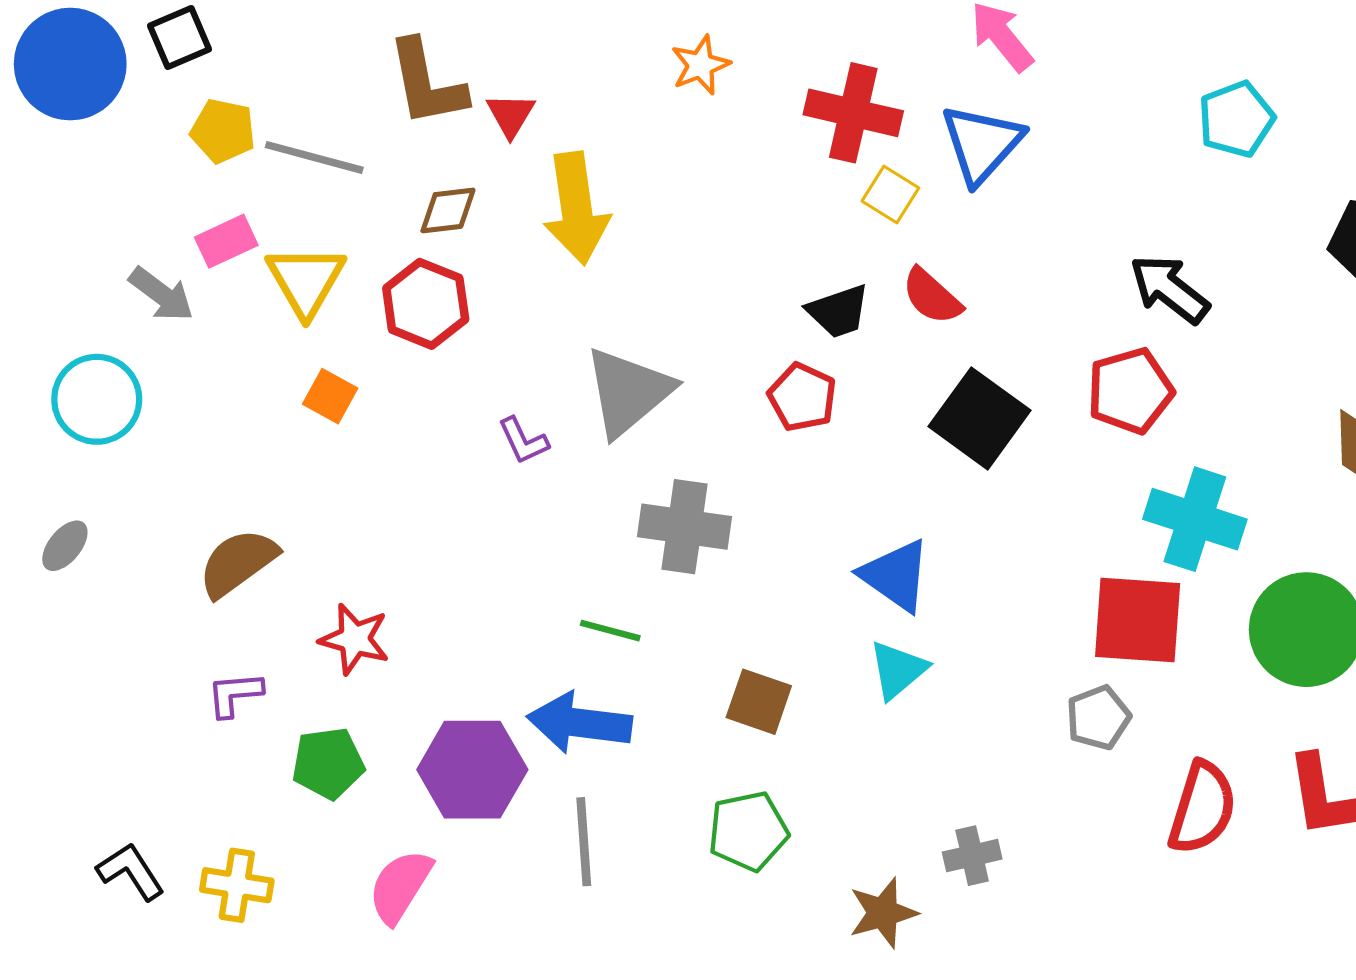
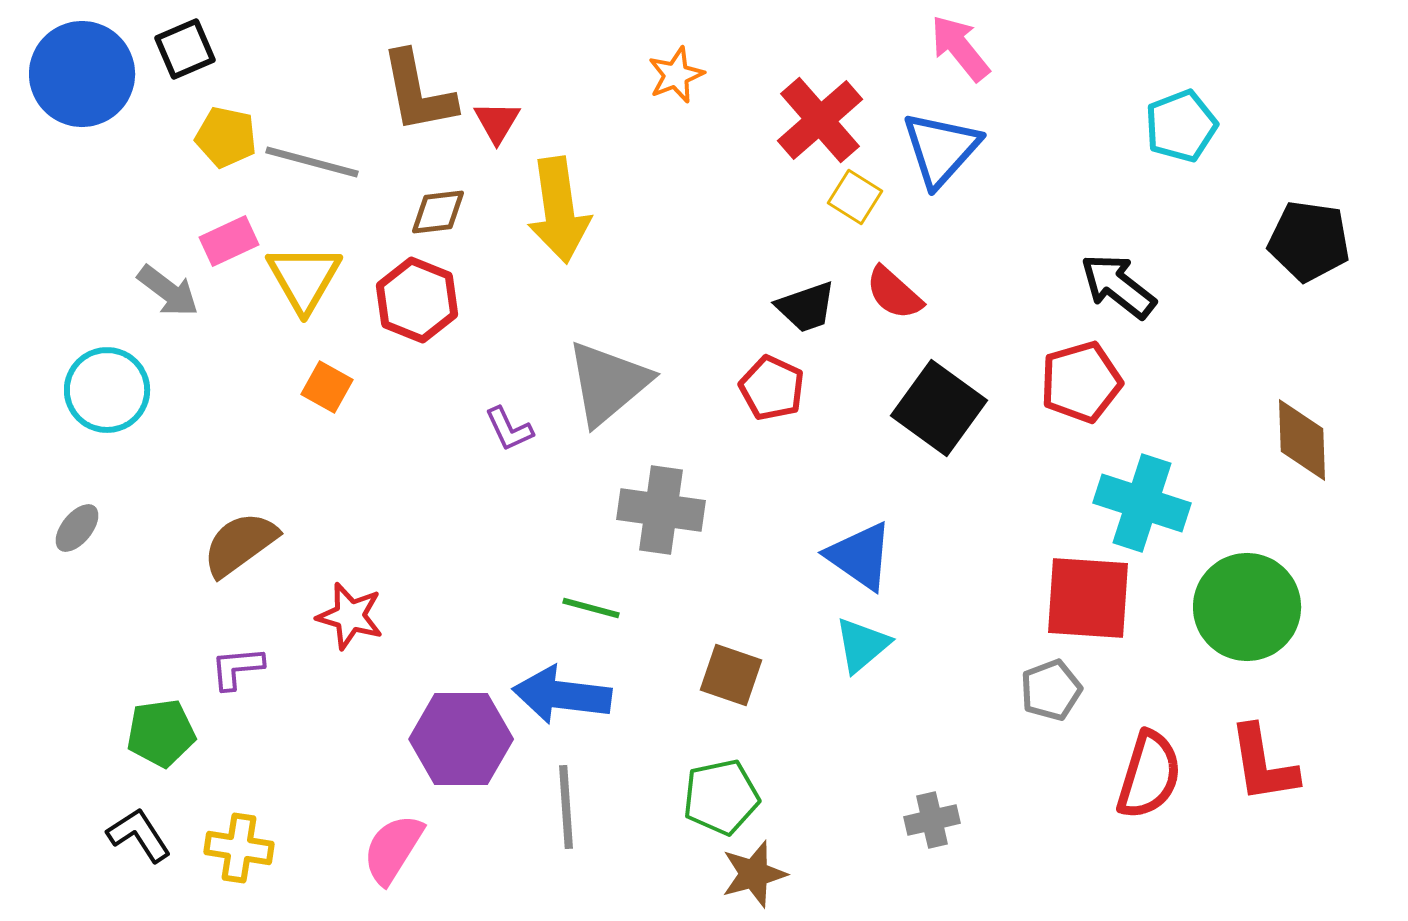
red cross: (853, 113) -> (820, 120), turned 36
green pentagon: (328, 763) -> (161, 733), moved
brown star: (883, 913) -> (754, 874), moved

